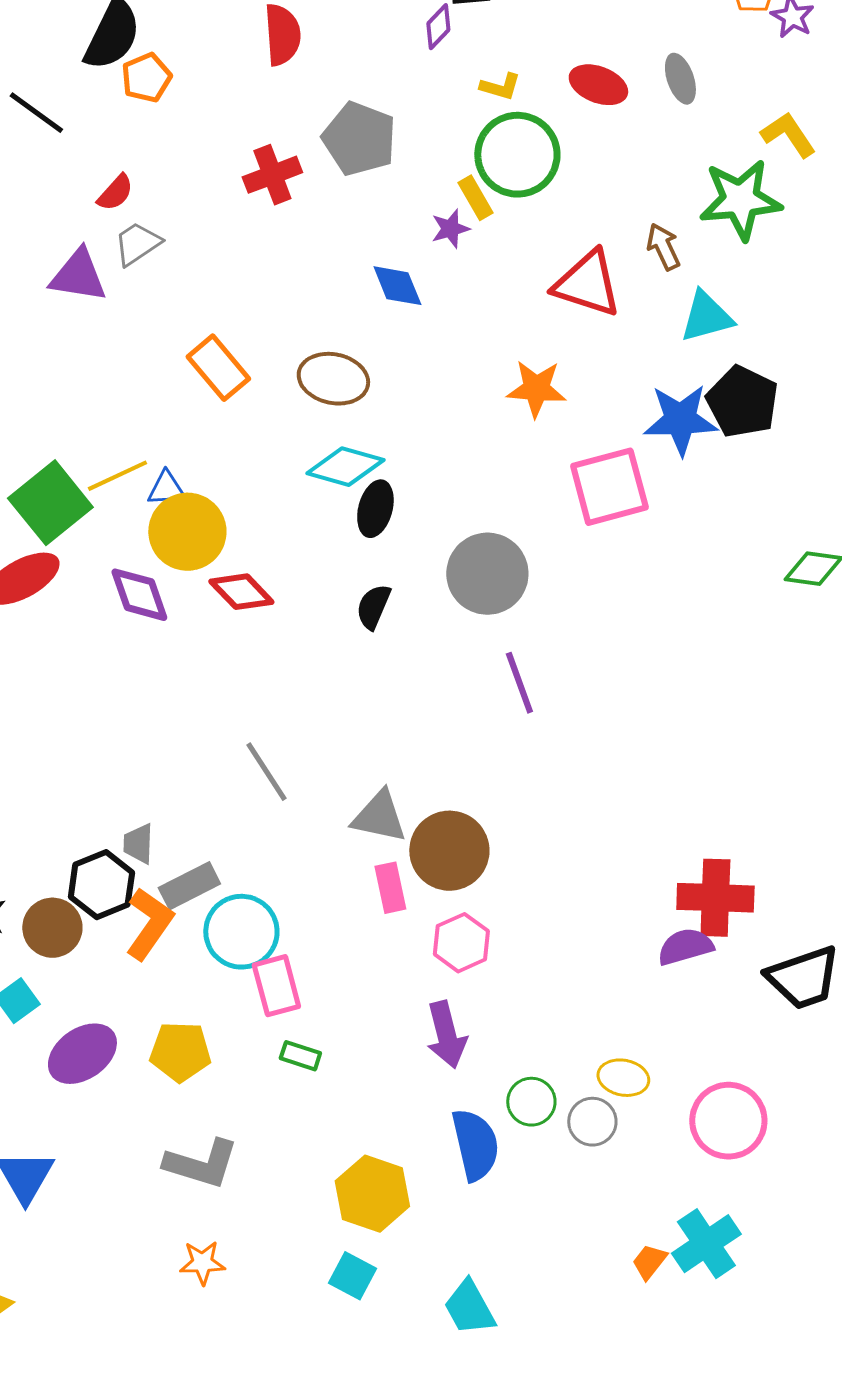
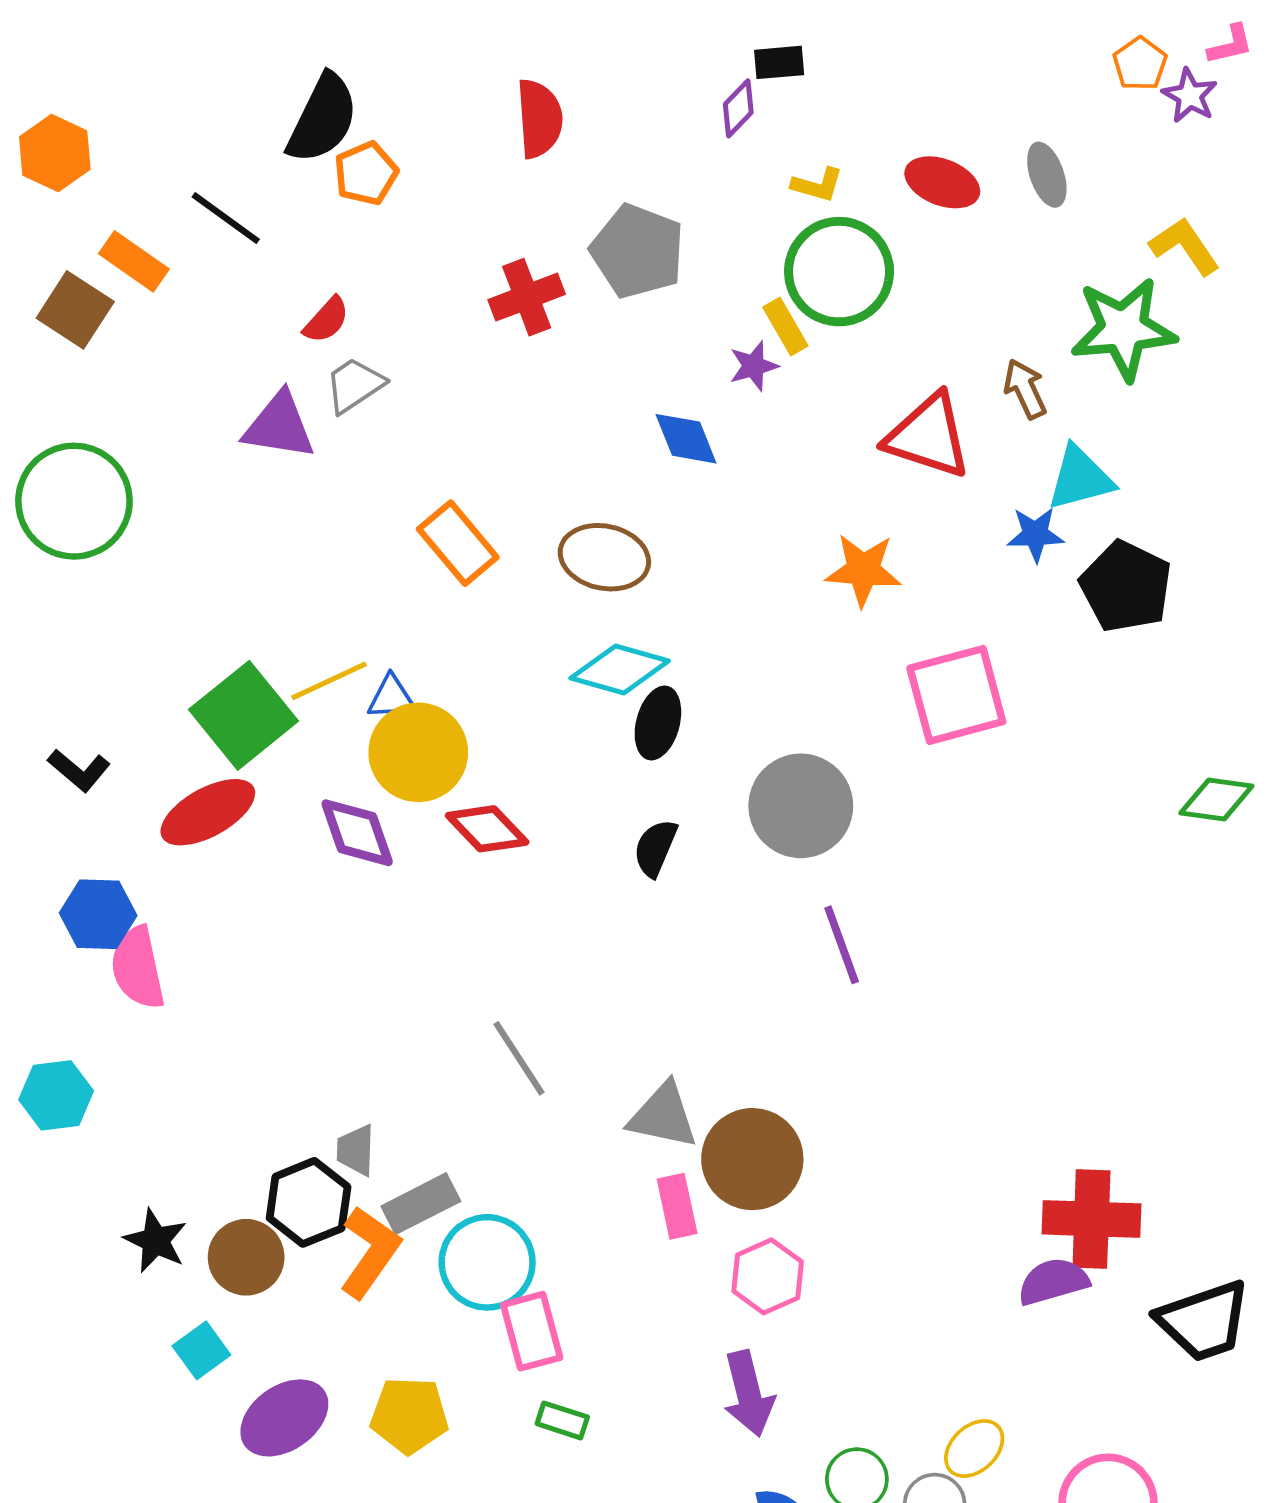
blue star: (680, 420) -> (1035, 534), moved, size x0.6
yellow ellipse: (623, 1078) -> (974, 1449), turned -54

